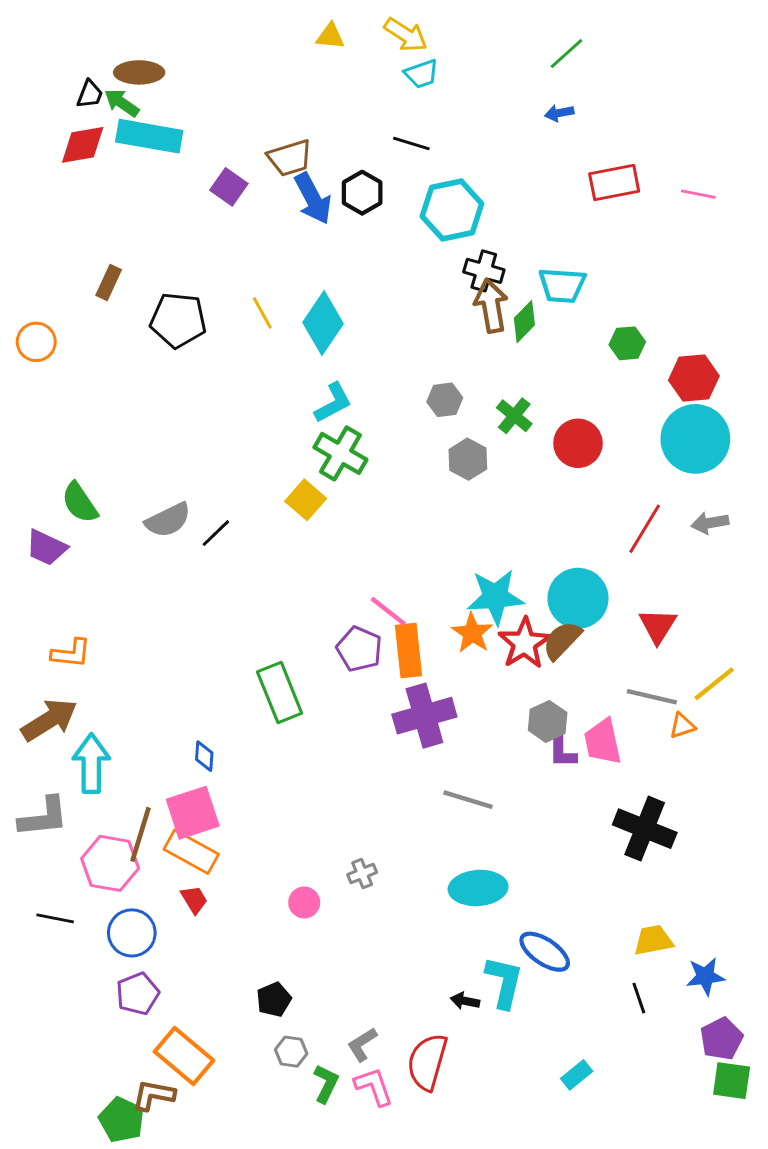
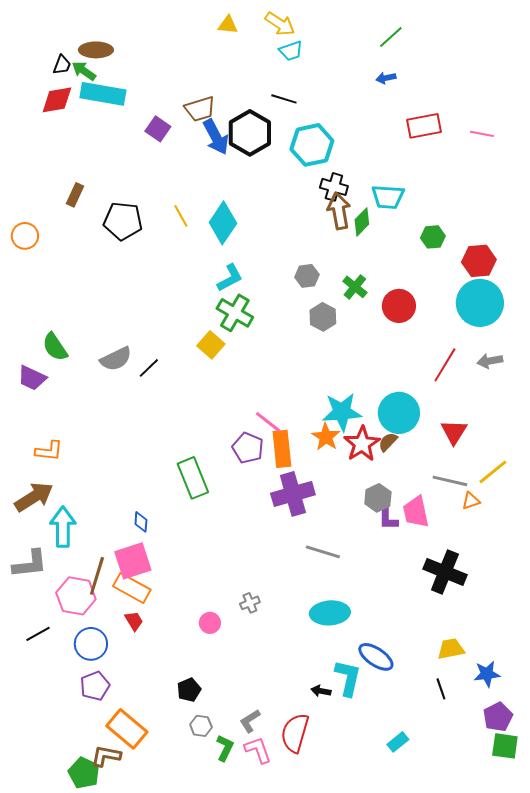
black hexagon: (362, 193) -> (250, 133), size x1.5
brown semicircle: (562, 640) -> (388, 442), size x0.7
black line: (55, 918) -> (38, 634), turned -40

